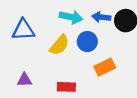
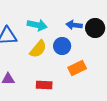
cyan arrow: (71, 17) -> (37, 25), moved

